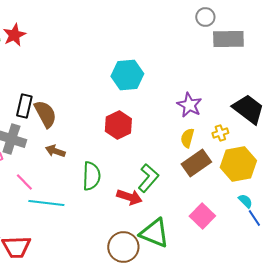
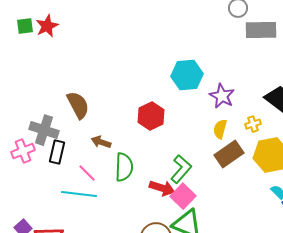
cyan hexagon: (127, 75) -> (187, 75), moved
black rectangle: (24, 106) -> (57, 152), moved
brown arrow: (55, 151) -> (101, 142), moved
pink line: (24, 182) -> (87, 173), moved
pink square: (202, 216) -> (183, 196), moved

